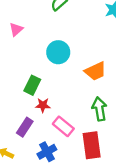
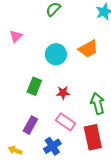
orange trapezoid: (95, 71) -> (88, 49), moved
red star: (43, 105) -> (63, 93), moved

